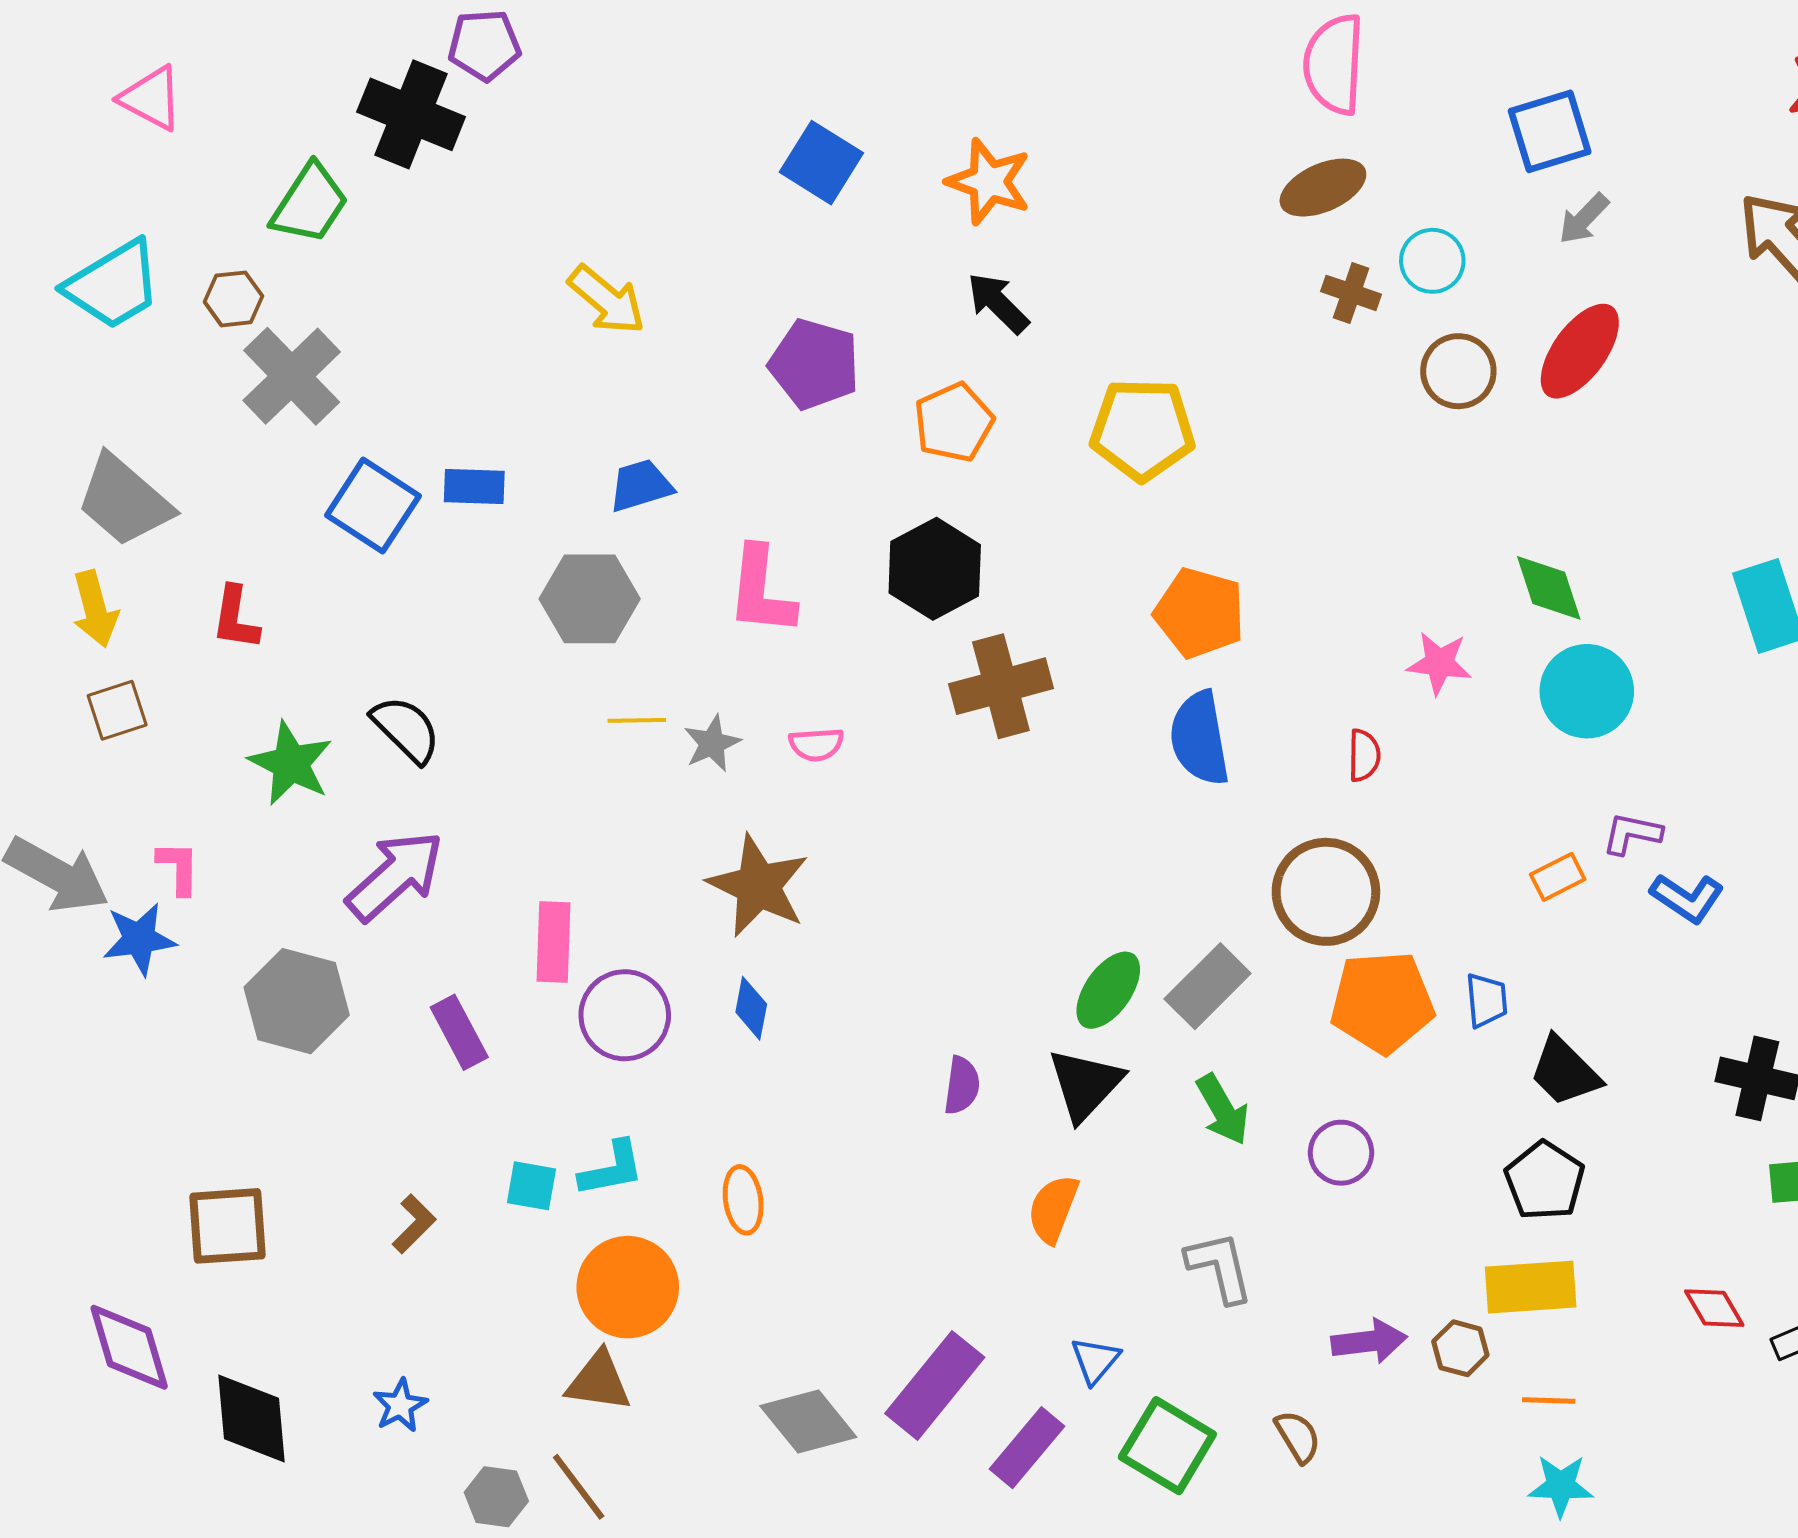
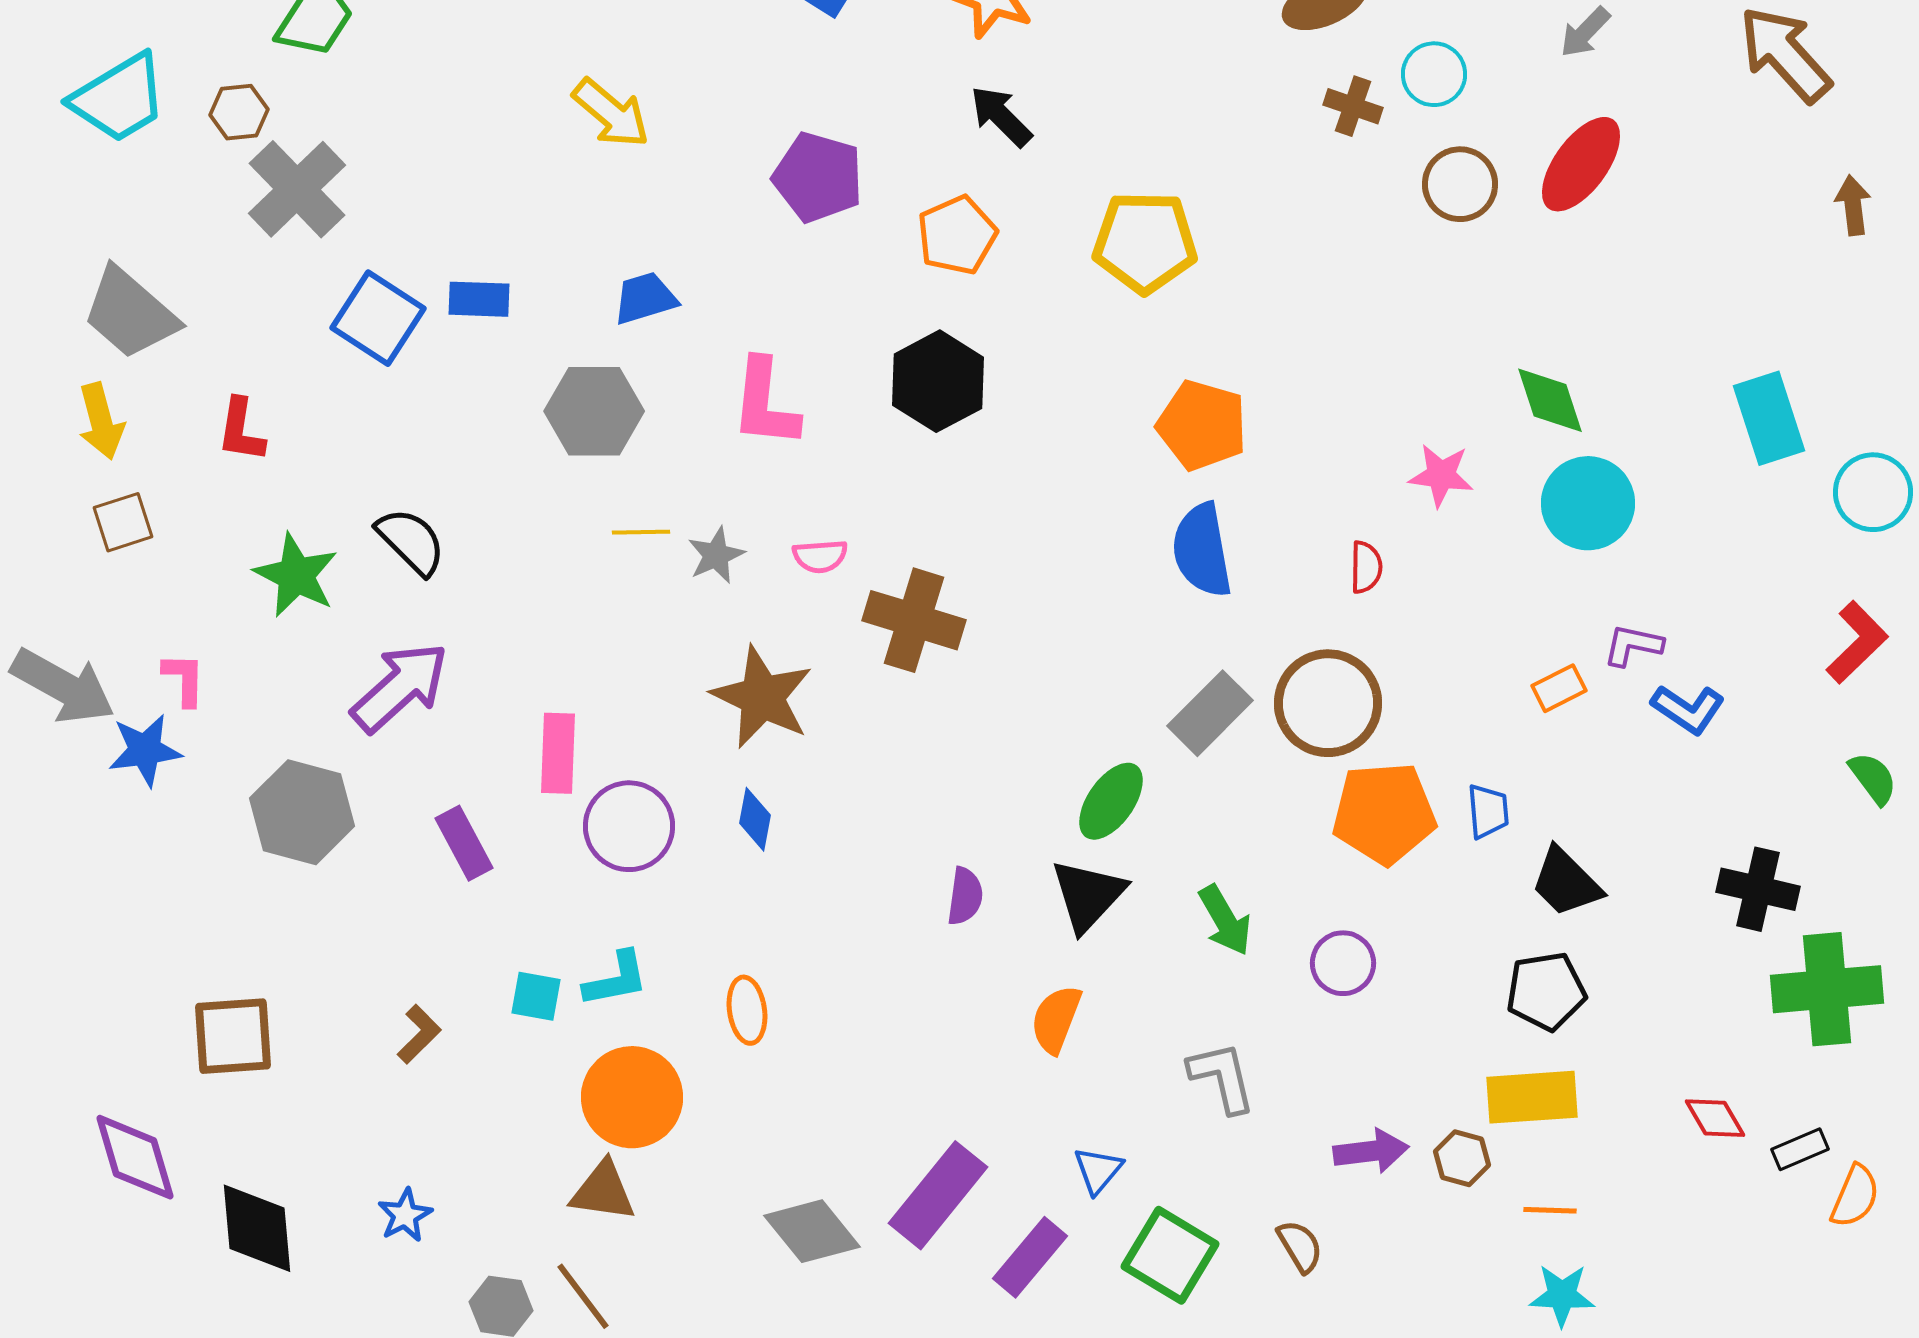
brown cross: (1001, 686) -> (914, 620), moved, turned 32
gray rectangle: (1208, 986) -> (1210, 713), moved
black pentagon: (1545, 1181) -> (1546, 991), turned 30

